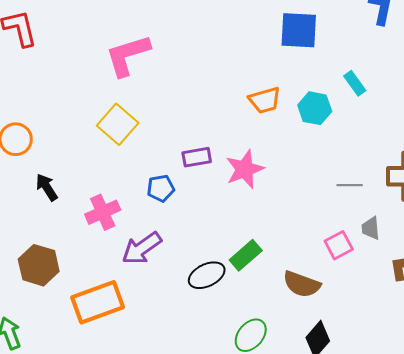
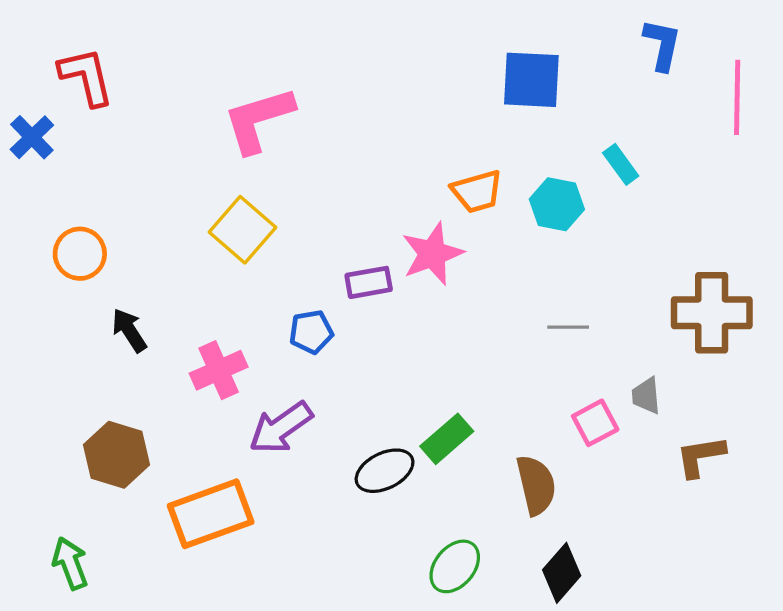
pink star: (245, 169) -> (432, 254), moved
gray line: (350, 185) -> (568, 327), moved
brown semicircle: (302, 284) -> (536, 485), turned -123

